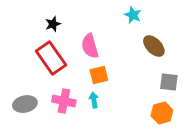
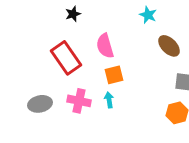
black star: (53, 24) -> (73, 14), moved

